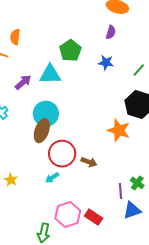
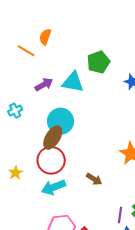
red circle: (62, 154) -> (51, 160), moved
cyan arrow: (52, 178) -> (53, 187), size x1.6
yellow star: (11, 180) -> (16, 173), moved

